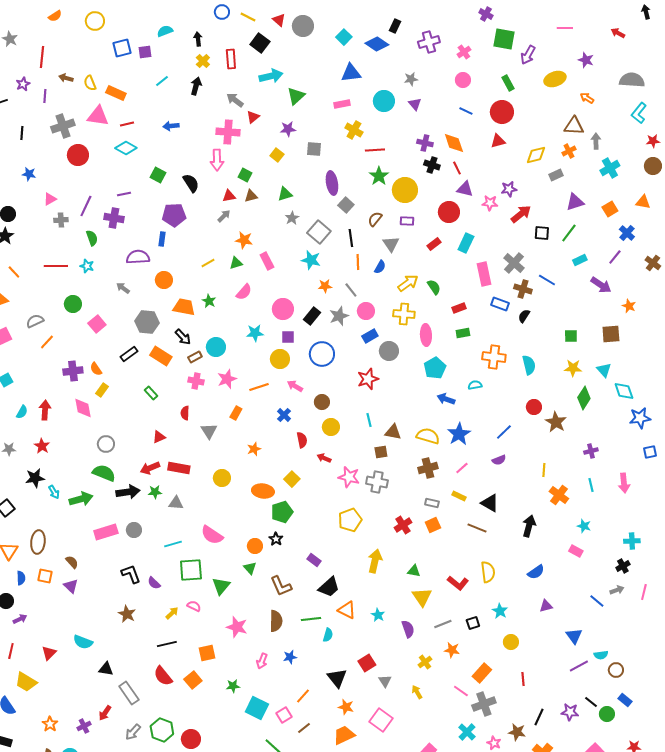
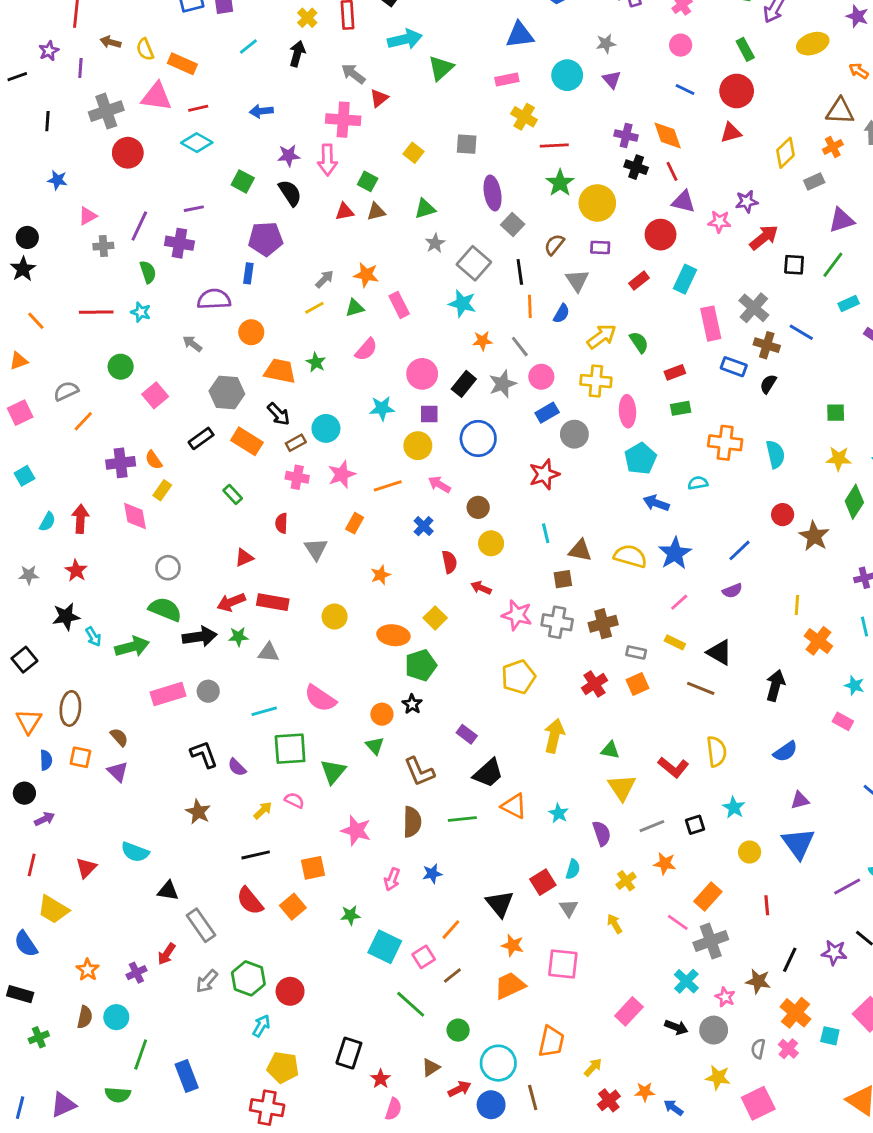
purple star: (288, 129) -> (289, 156), moved
yellow diamond: (536, 155) -> (785, 153), turned -30
gray arrow: (224, 216) -> (325, 279), moved
brown cross: (428, 468) -> (603, 624), moved
cyan semicircle: (328, 635) -> (573, 869), moved
blue triangle: (574, 636) -> (798, 843), moved, size x1.4
pink square: (381, 720) -> (563, 964), turned -30

